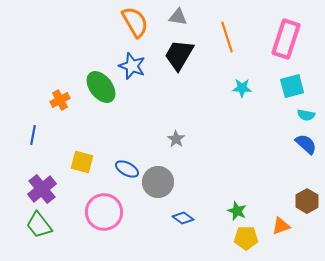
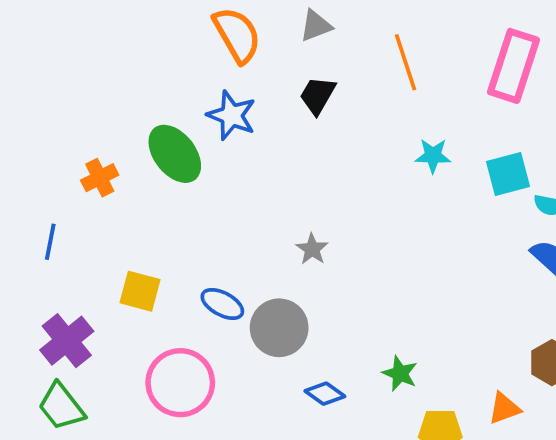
gray triangle: (178, 17) -> (316, 26), turned -30
black trapezoid: (179, 55) -> (318, 95), size x0.7
cyan square: (292, 86) -> (508, 174), moved
green star: (237, 211) -> (400, 374), moved

